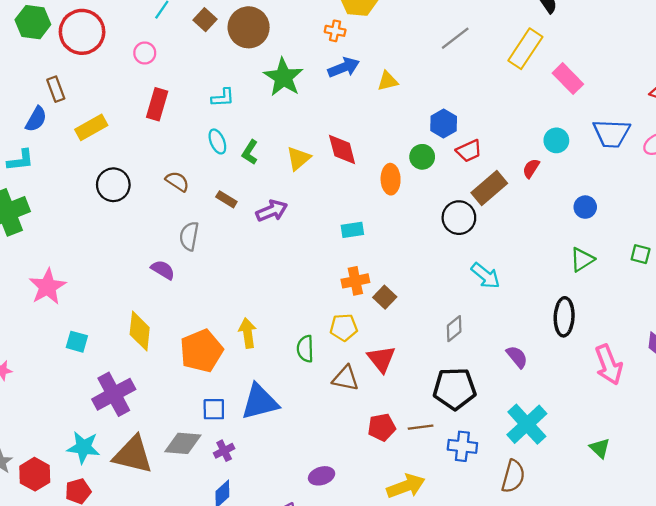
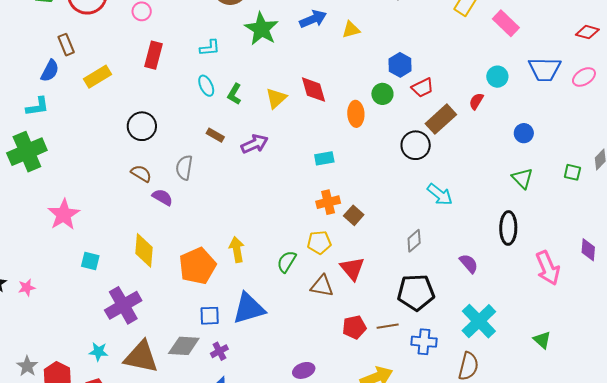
brown semicircle: (177, 181) -> (141, 173), moved
black circle: (113, 185) -> (142, 126), moved
green triangle: (582, 260) -> (522, 178), turned -40
green semicircle: (305, 349) -> (287, 262), turned 35
cyan star: (83, 447) -> (98, 352), size x0.7

